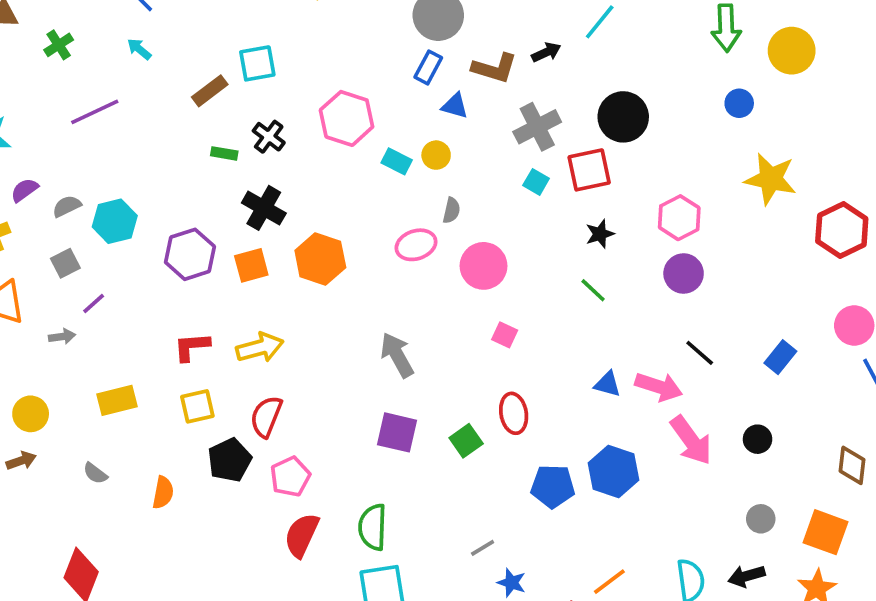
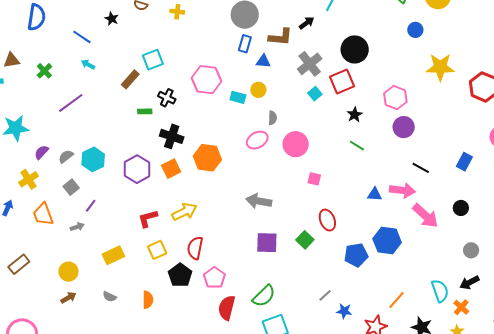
cyan square: (536, 182) -> (315, 94), turned 32
gray arrow: (397, 355) -> (259, 201), turned -40
green semicircle: (373, 527) -> (264, 296), turned -125

